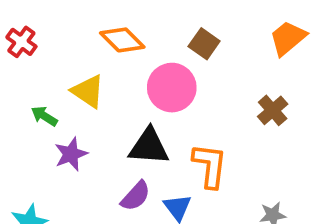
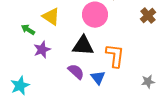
brown cross: (273, 110) -> (148, 16), moved
purple semicircle: (136, 196) -> (76, 72), turned -90

